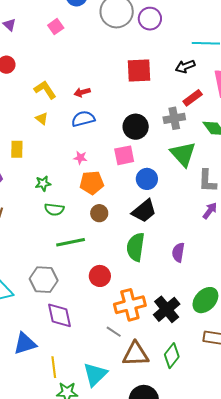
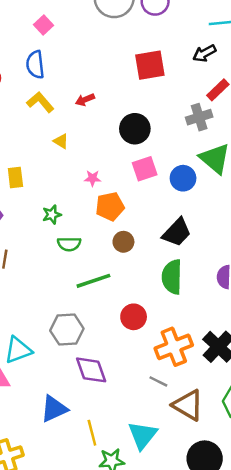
yellow triangle: (42, 119) -> (61, 141), moved
blue semicircle: (83, 119) -> (35, 65), moved, turned -75
black circle: (136, 127) -> (135, 129), moved
blue circle: (147, 179) -> (183, 178), moved
brown triangle: (136, 354) -> (188, 405), turned 40

